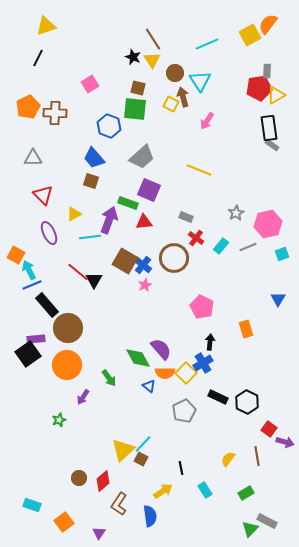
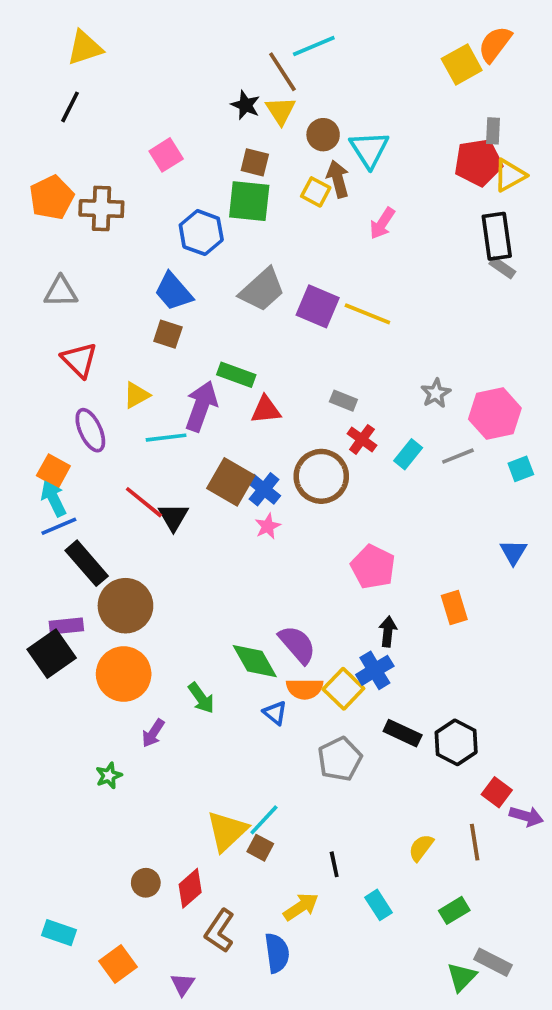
cyan line: (207, 44) -> (314, 46), moved
purple square: (149, 190) -> (318, 306), moved
orange square: (16, 255) -> (53, 471), moved

